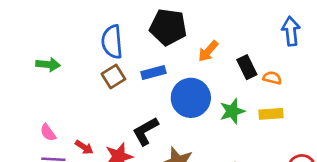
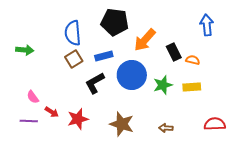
orange arrow: (208, 51) -> (145, 40), size x1.4
black L-shape: (145, 131) -> (95, 83), moved
pink semicircle: (48, 133) -> (33, 97), moved

